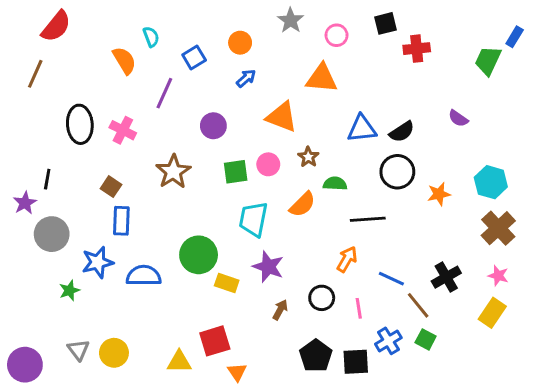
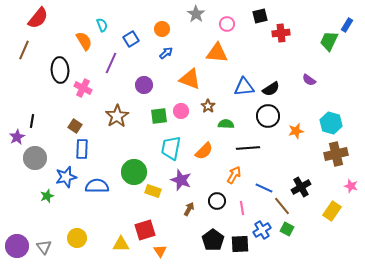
black ellipse: (80, 124) -> (60, 70), moved
orange semicircle: (302, 204) -> (204, 151), moved
brown cross: (498, 228) -> (336, 154), turned 30
pink star: (498, 276) -> (351, 186), moved
gray triangle: (78, 350) -> (44, 247), moved

